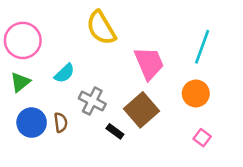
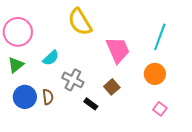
brown square: (141, 110) -> (112, 87), size x0.6

